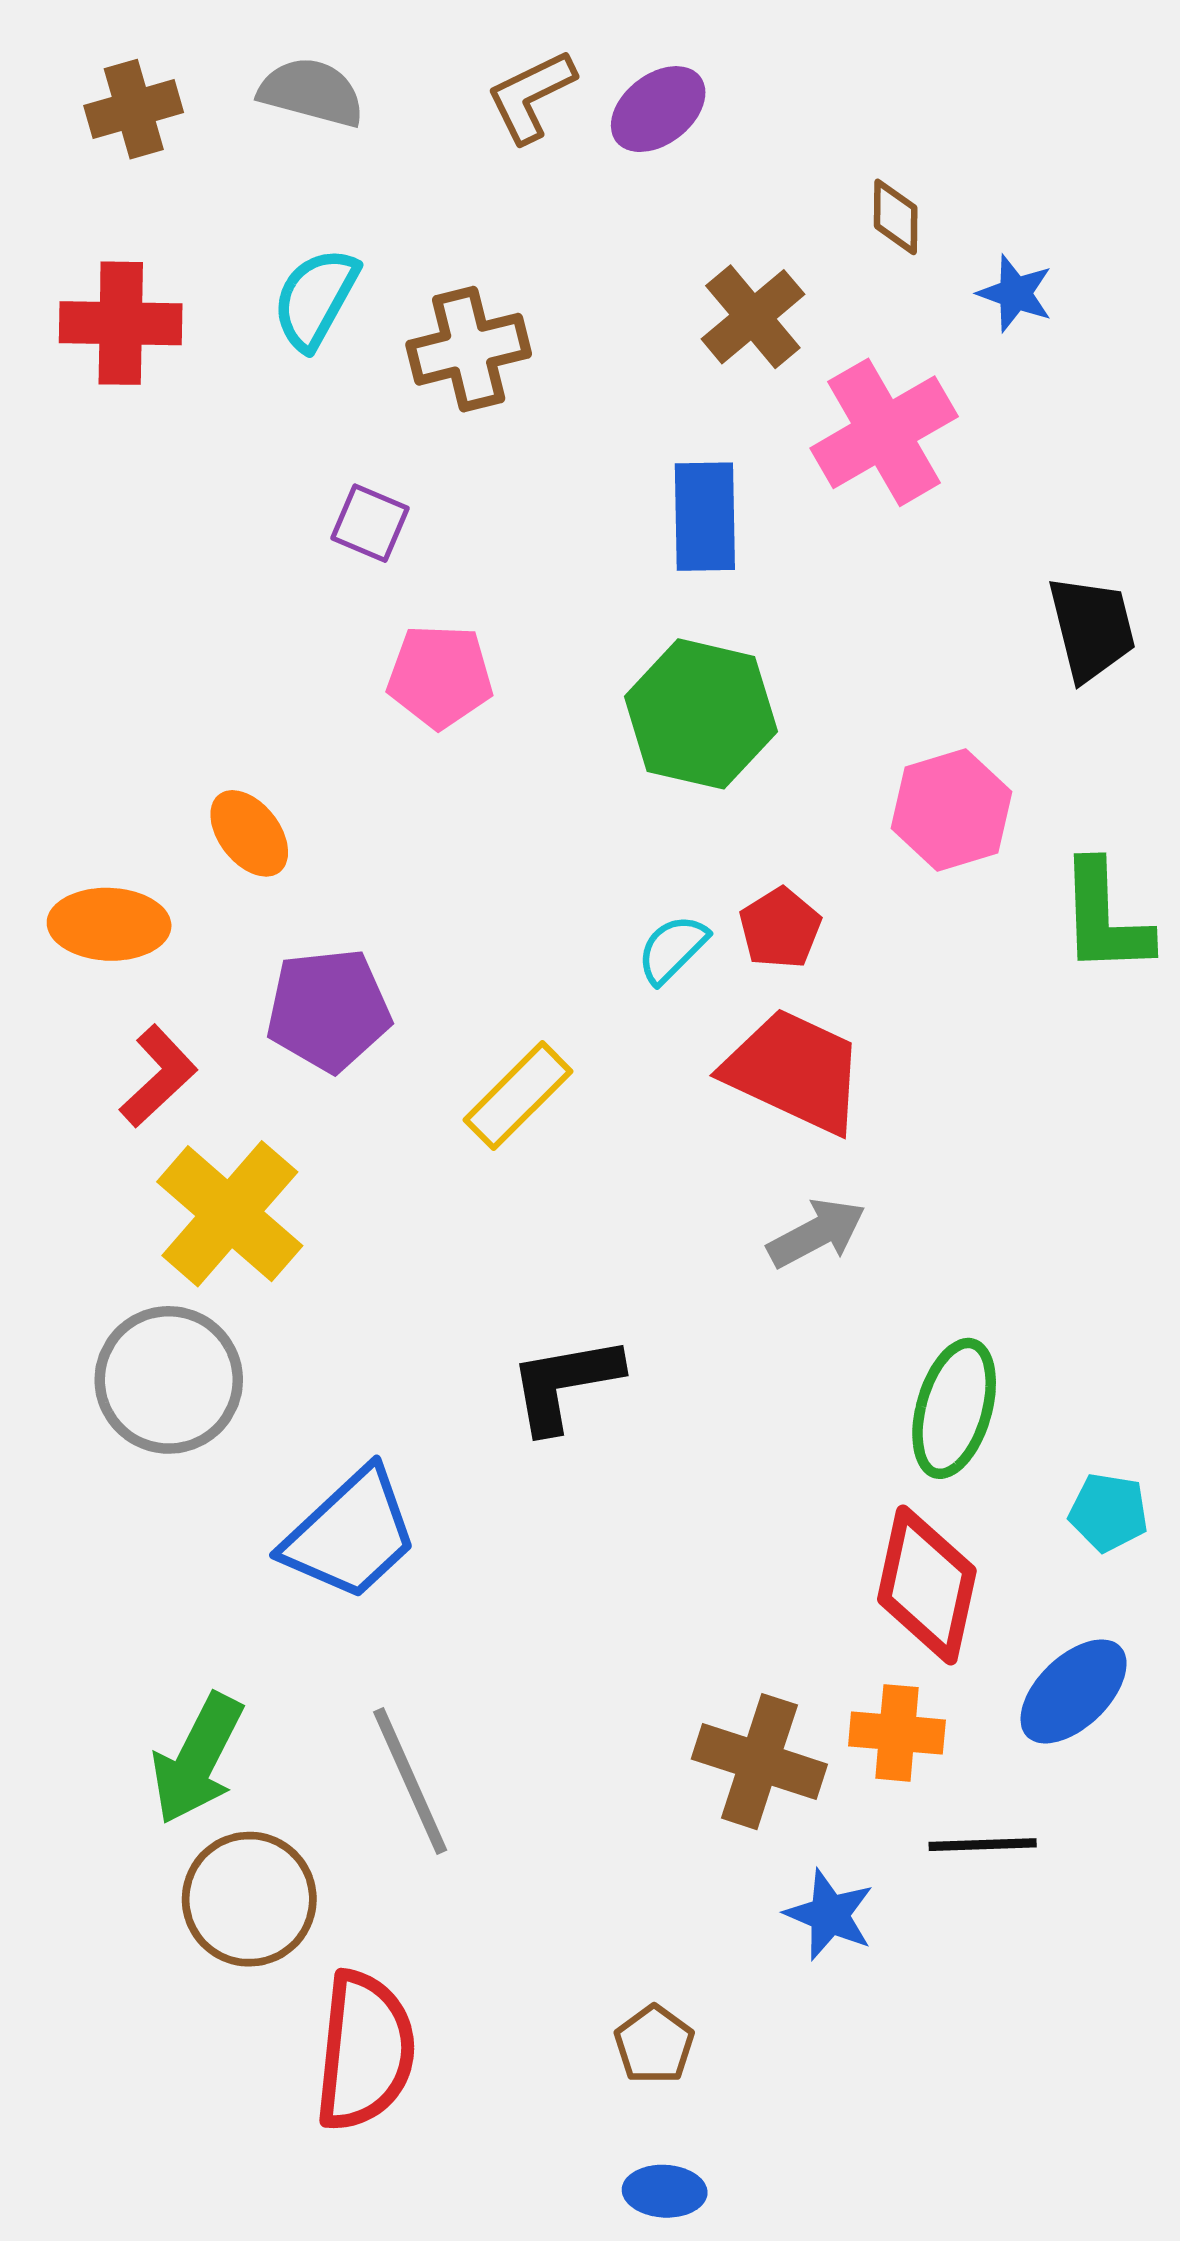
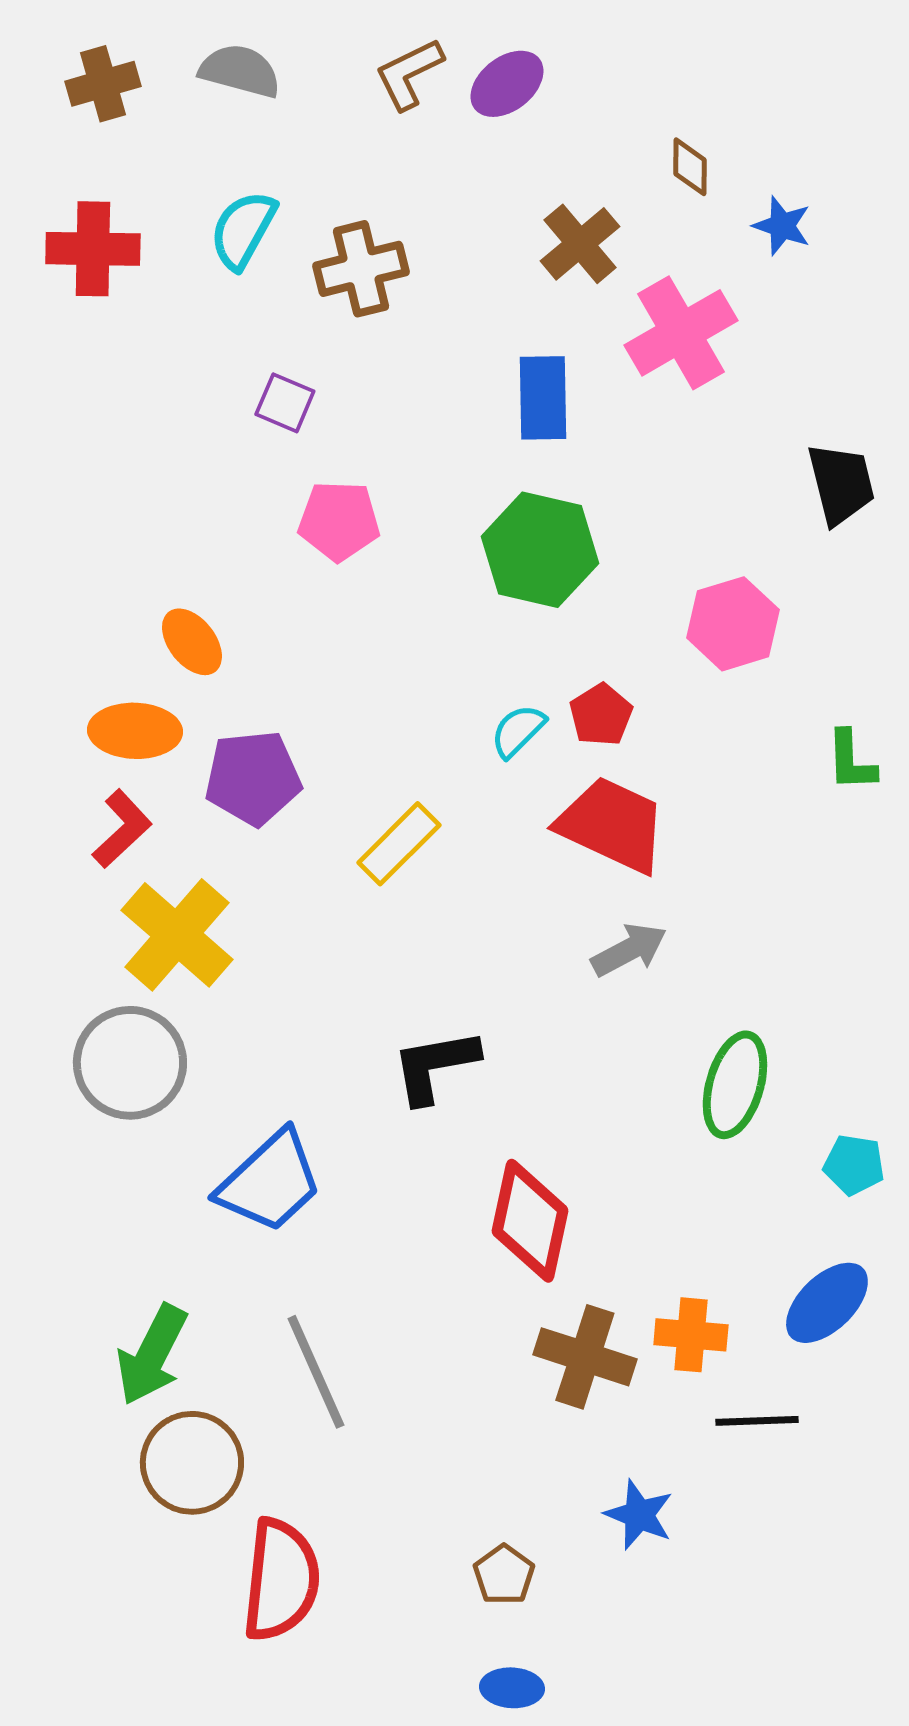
green L-shape: (1105, 918) -> (851, 761), moved, size x0.7
orange ellipse: (109, 924) -> (135, 731), moved
red diamond: (927, 1585) -> (530, 1221), moved
blue star: (829, 1915) -> (639, 1515), moved

